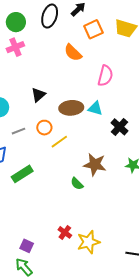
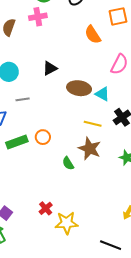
orange circle: (44, 128) -> (43, 137), moved
yellow line: (59, 142) -> (93, 124), moved, turned 36

